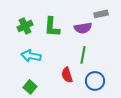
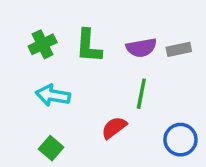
gray rectangle: (101, 14) -> (179, 49), moved
red semicircle: (67, 75) -> (114, 128), turned 70
blue circle: (95, 81) -> (180, 140), moved

